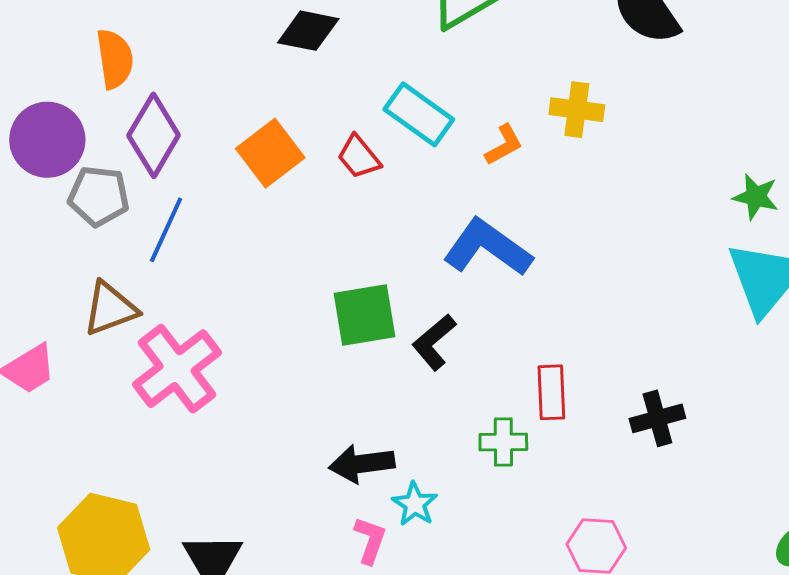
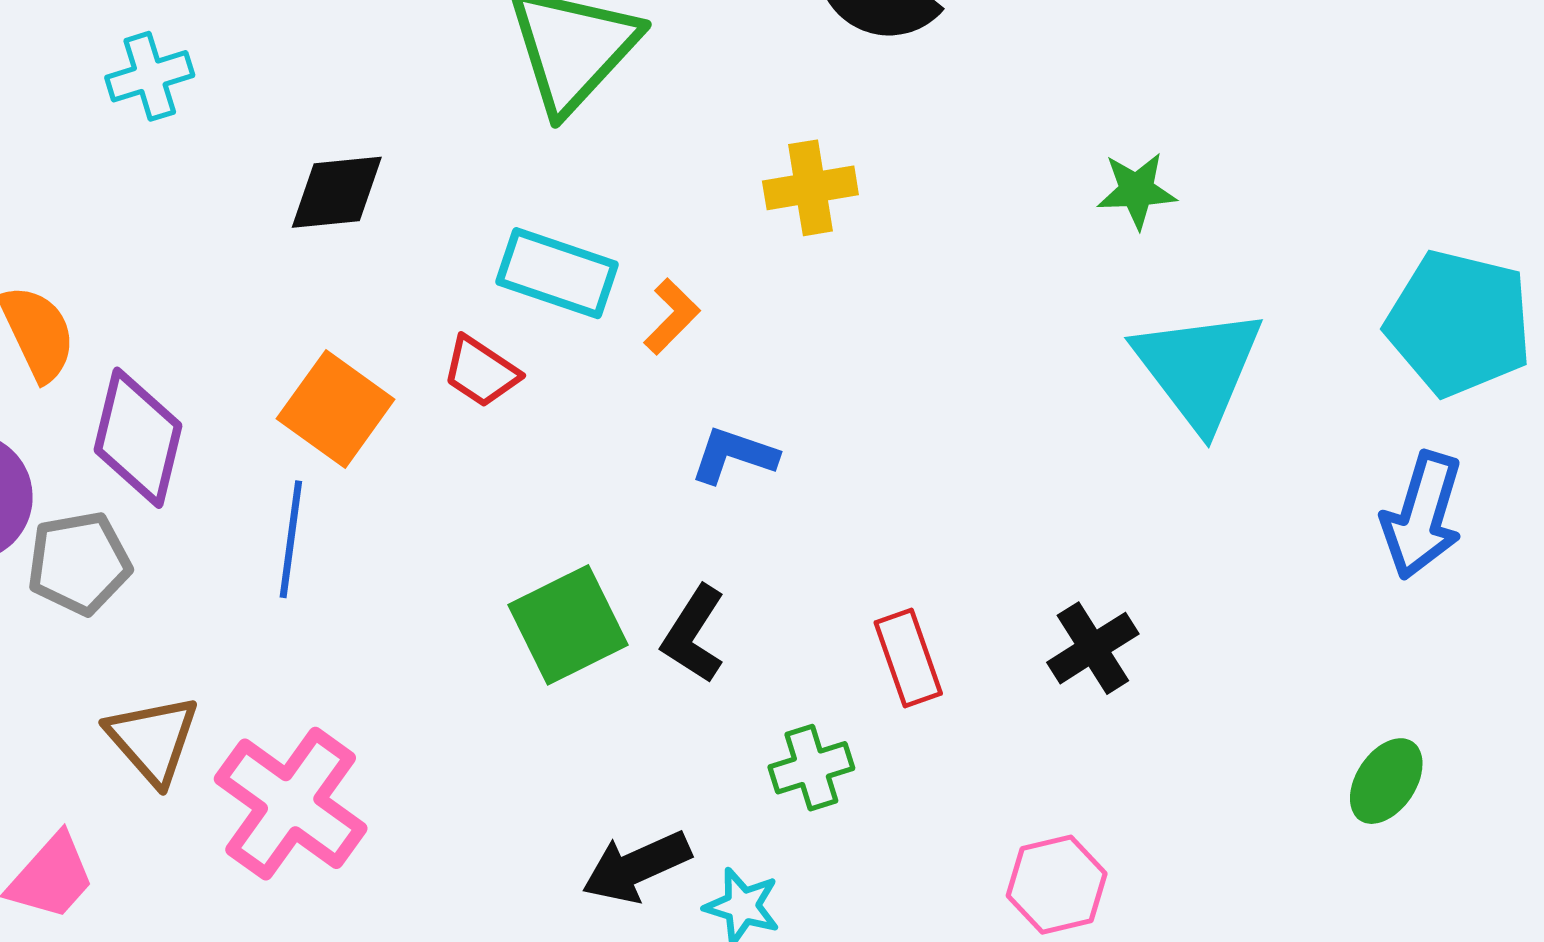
orange L-shape: (504, 145) -> (672, 316), moved
green star: (756, 197) -> (1137, 190), moved
blue line: (166, 230) -> (291, 539), moved
blue L-shape: (488, 248) -> (734, 455), size x0.6
brown triangle: (110, 309) -> (153, 739), turned -34
green cross: (503, 442) -> (811, 768), moved

